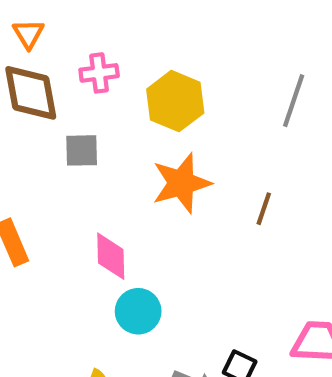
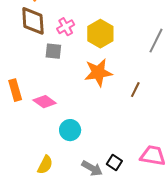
pink cross: (99, 73) -> (66, 27), moved, turned -30
pink diamond: (111, 256) -> (45, 102), moved, turned -60

